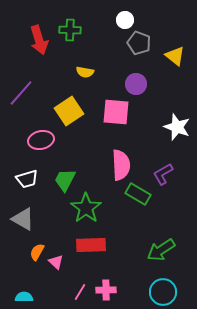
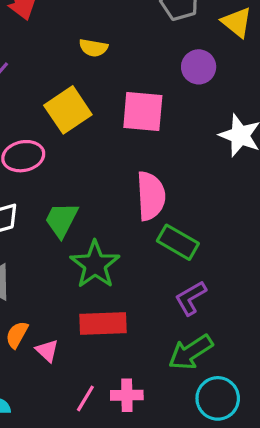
purple circle: (136, 84) -> (199, 67), moved
purple L-shape: (163, 174) -> (191, 298), moved
green arrow: (161, 250) -> (191, 352), moved

